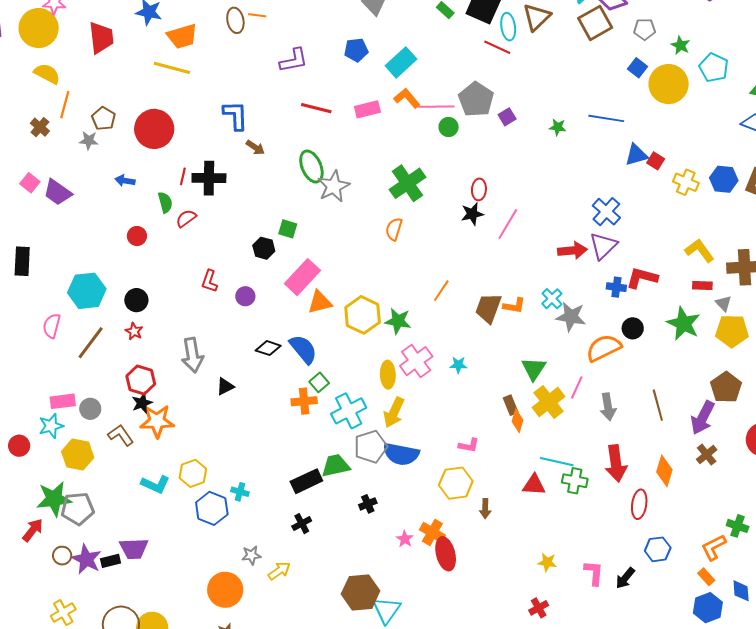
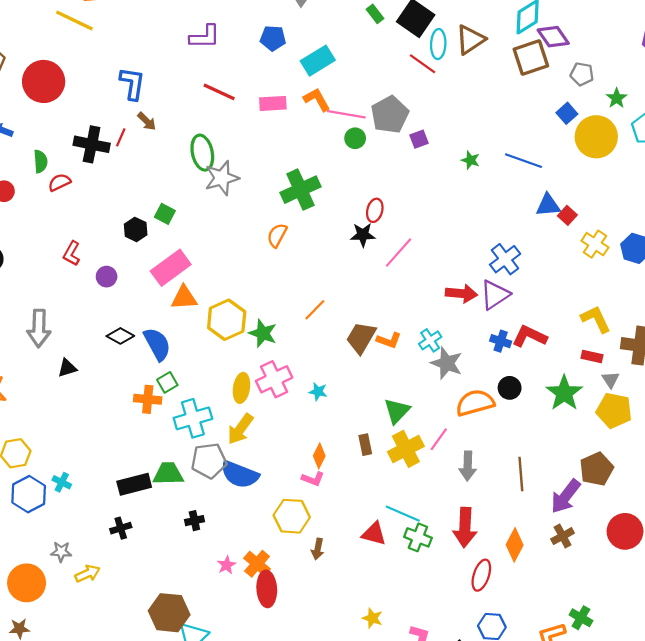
red line: (183, 176) -> (121, 137), moved
orange diamond: (517, 421) -> (319, 456), moved

